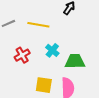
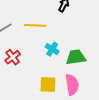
red cross: (22, 55) -> (13, 57), moved

